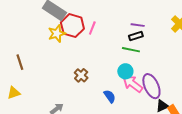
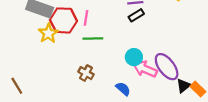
green line: (131, 50) -> (93, 39), moved
brown line: (20, 62) -> (17, 86), moved

